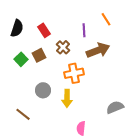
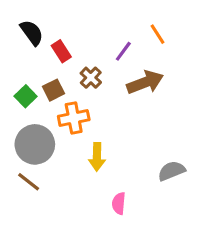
black semicircle: (17, 28) -> (32, 33), moved, turned -54
purple line: (84, 30) -> (123, 51), turned 40
orange cross: (74, 73) -> (74, 118), moved
gray circle: (43, 90) -> (35, 144), moved, size x1.6

